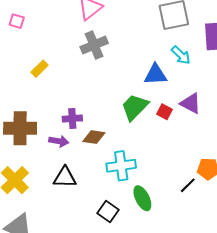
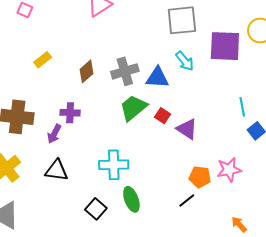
gray cross: (94, 45) -> (125, 71), moved
purple triangle: (191, 103) -> (187, 129), moved
brown diamond: (94, 137) -> (87, 71), moved, turned -55
purple arrow: (59, 141) -> (54, 134), turned 102
black line: (188, 185) -> (187, 200), moved

